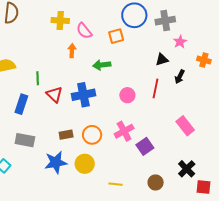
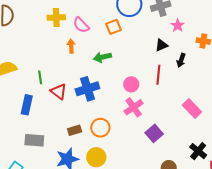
pink cross: (124, 131) -> (134, 107), moved

